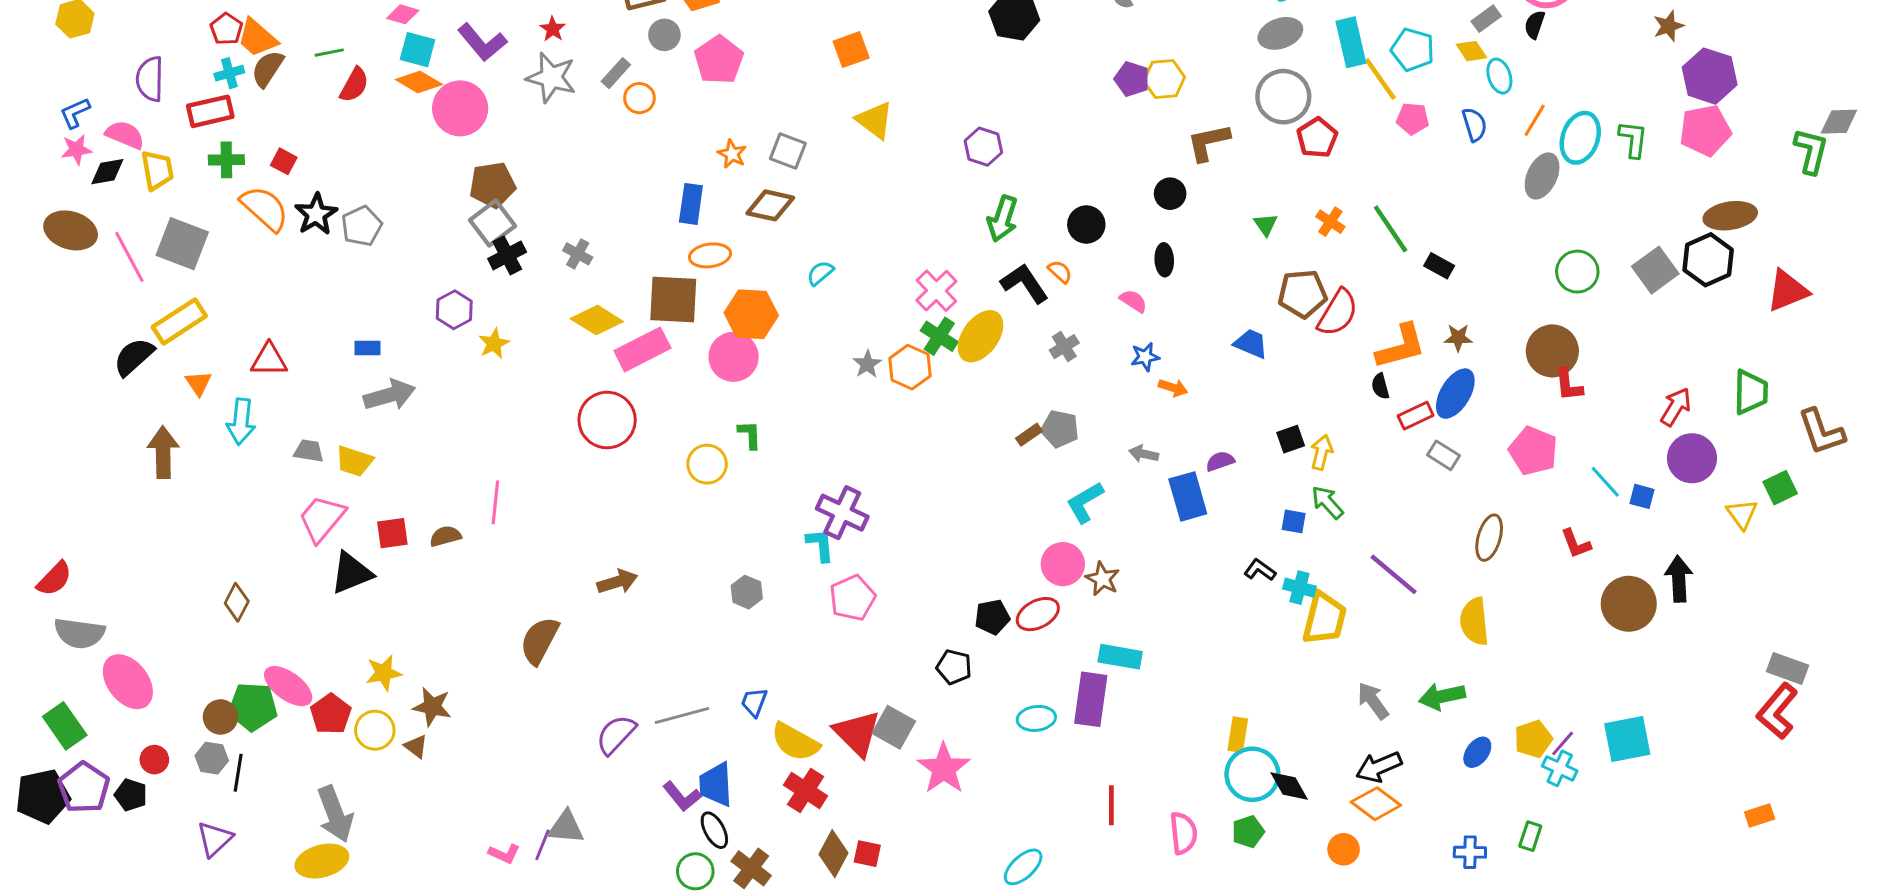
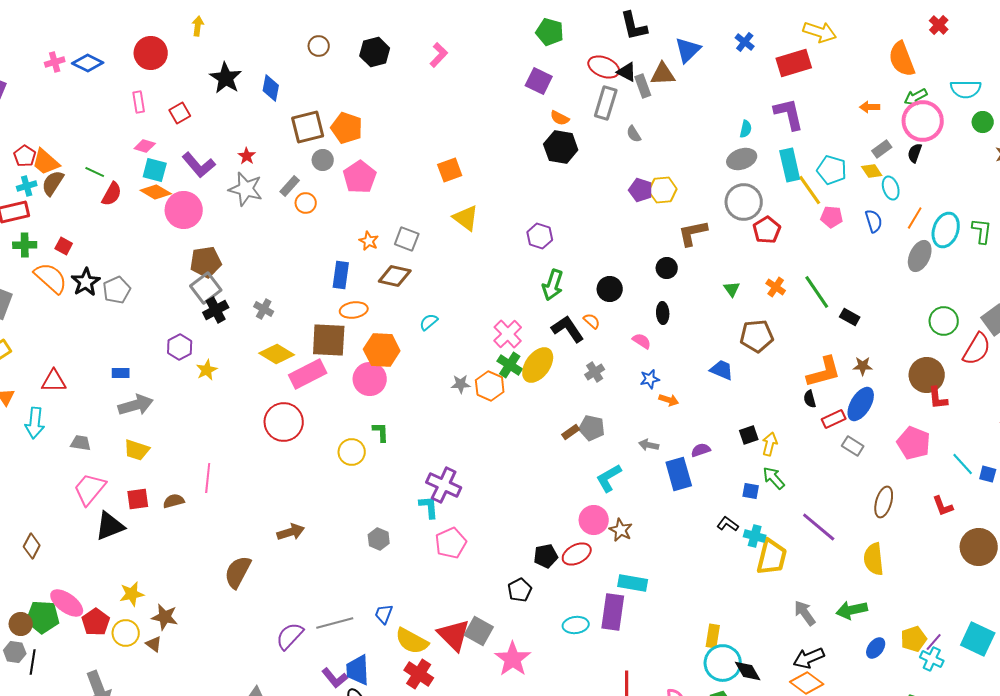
green line: (329, 53) -> (95, 172), turned 36
red semicircle: (1338, 313) -> (977, 349), moved
gray star: (867, 364) -> (461, 384), turned 30
yellow trapezoid: (354, 461) -> (137, 450), moved
black pentagon: (954, 667) -> (520, 590), turned 30
cyan square: (1627, 739) -> (978, 639), turned 36

